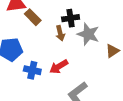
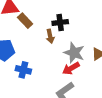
gray star: (88, 34) -> (74, 53), moved
red arrow: (59, 67) -> (71, 68), moved

